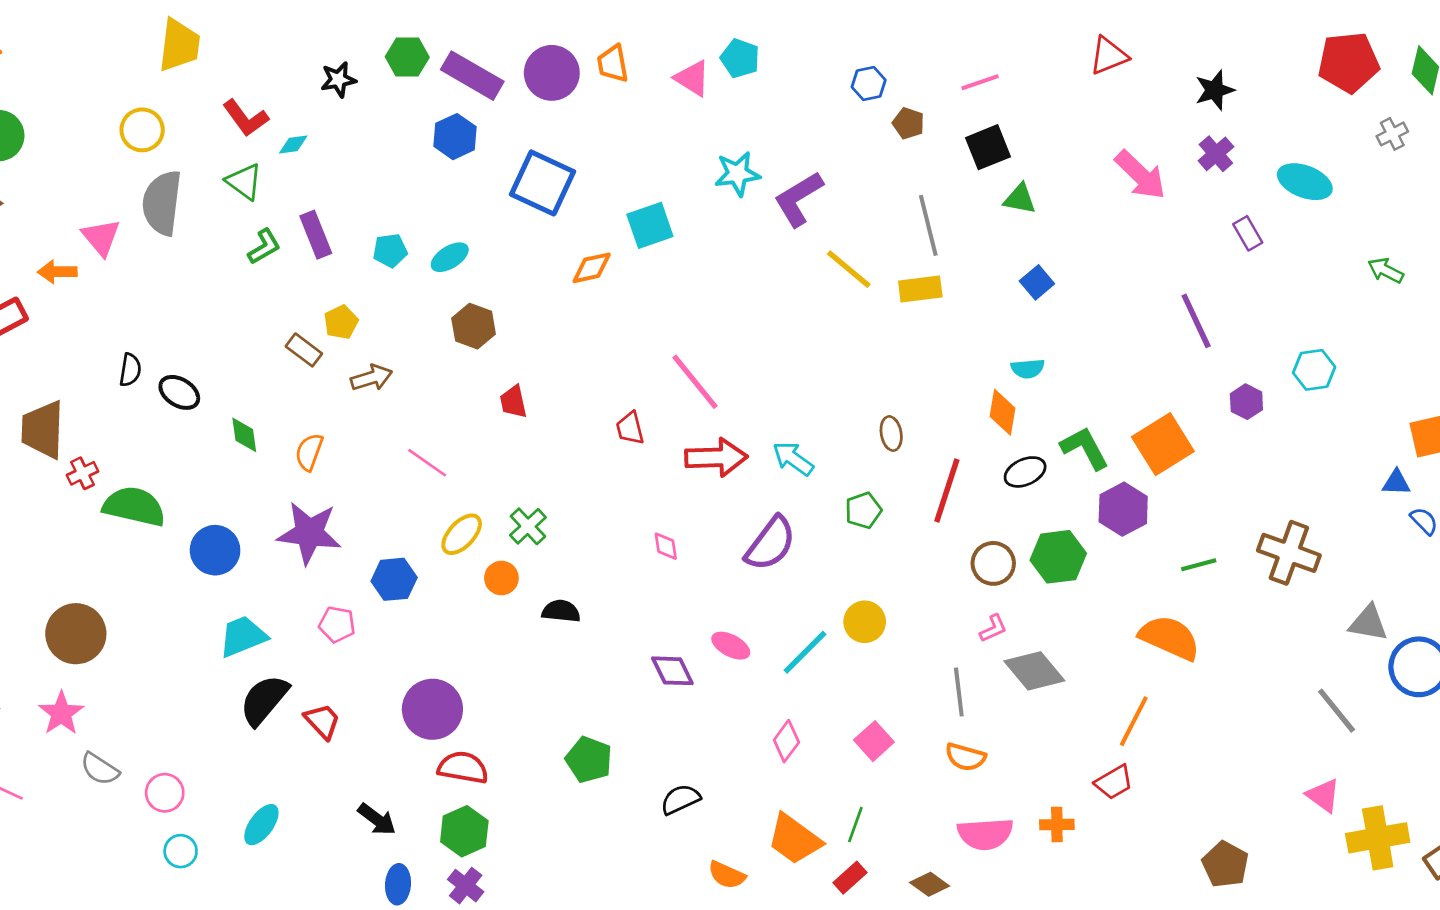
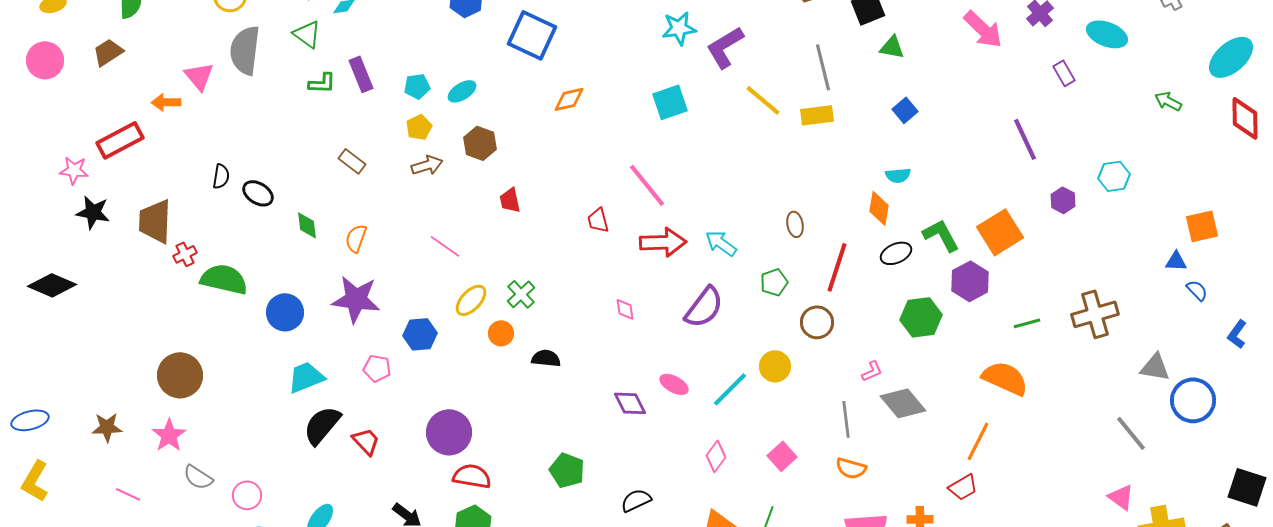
cyan square: (650, 225) -> (670, 102), moved
green L-shape: (264, 247) -> (322, 83), turned 32
yellow pentagon: (341, 322) -> (419, 127), moved
brown arrow: (371, 378) -> (427, 165), moved
brown cross: (1289, 553) -> (1095, 314), turned -36
brown circle: (993, 563) -> (817, 322), moved

